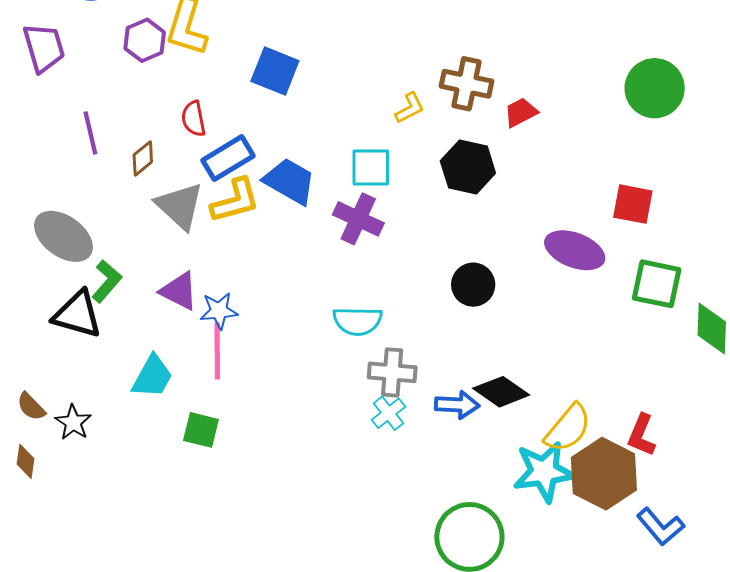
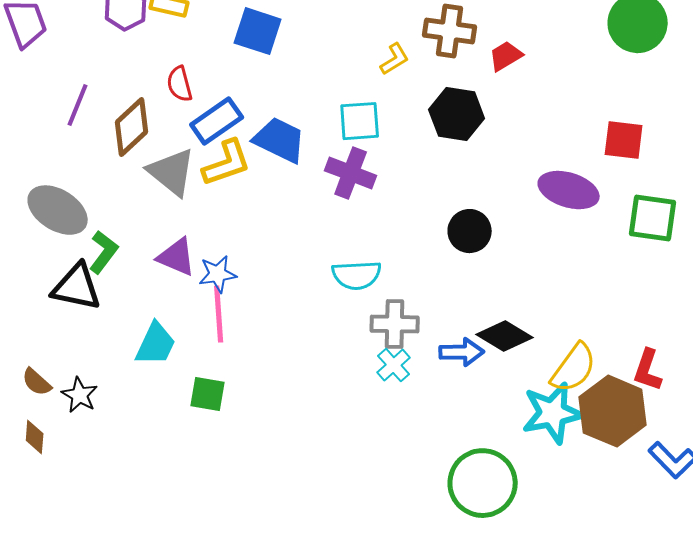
purple line: (90, 133) -> (78, 105), turned 39
brown diamond: (143, 158) -> (132, 127), size x1.6

